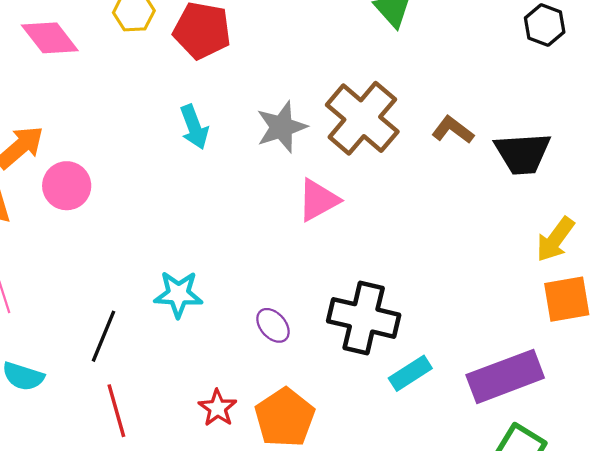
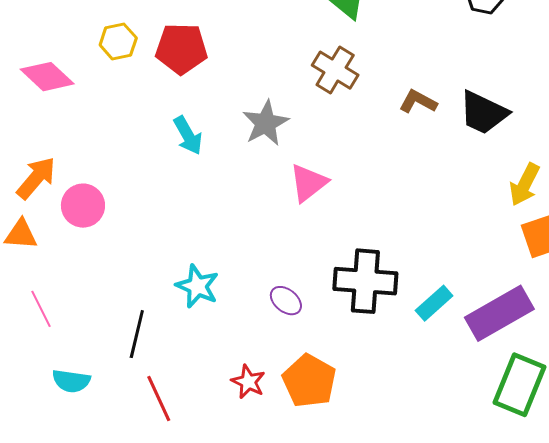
brown cross: (362, 118) -> (335, 70), moved, size x0.7
black trapezoid: (523, 153) -> (483, 113), turned 38
cyan star: (178, 294) -> (197, 286), turned 30
cyan rectangle: (410, 373) -> (434, 303), moved

